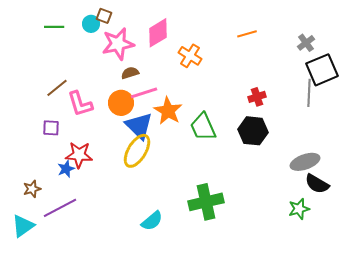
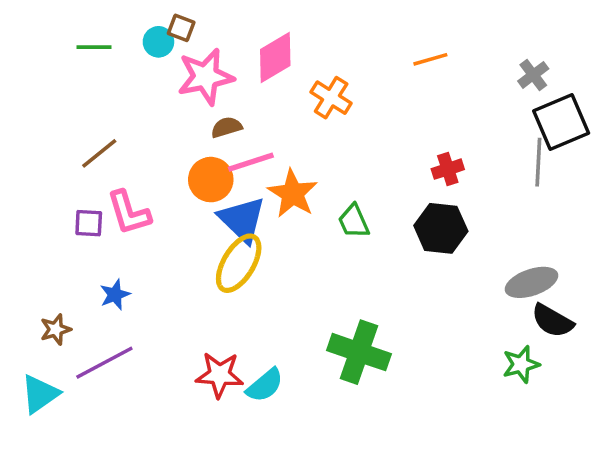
pink L-shape: (80, 104) -> (129, 213), moved
green trapezoid: (203, 127) -> (354, 221), size x0.7
red star: (79, 155) -> (219, 375), moved
green cross: (206, 202) -> (359, 352), turned 32

